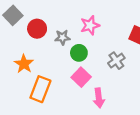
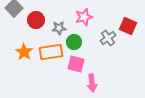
gray cross: (116, 61) -> (108, 38), moved
pink square: (81, 77) -> (76, 64), turned -30
orange rectangle: (40, 89) -> (51, 52), moved, turned 60

